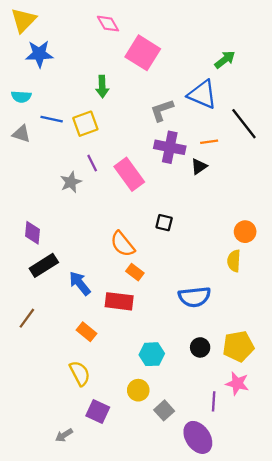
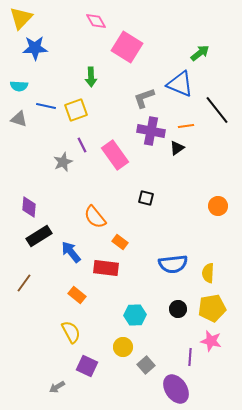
orange semicircle: (123, 244) -> (95, 217), moved
yellow semicircle: (234, 261) -> (208, 273), moved

